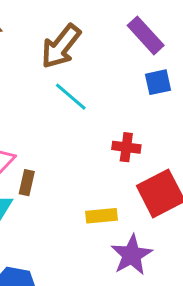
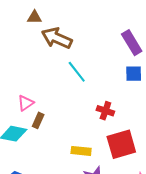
brown arrow: (61, 46) -> (57, 38), moved, turned 64

